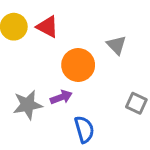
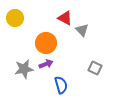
red triangle: (47, 27) -> (65, 18), moved
orange circle: (78, 65) -> (46, 43), moved

